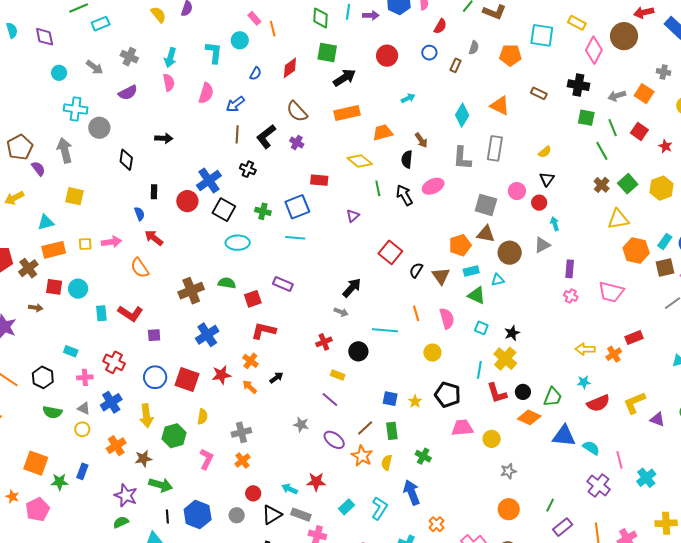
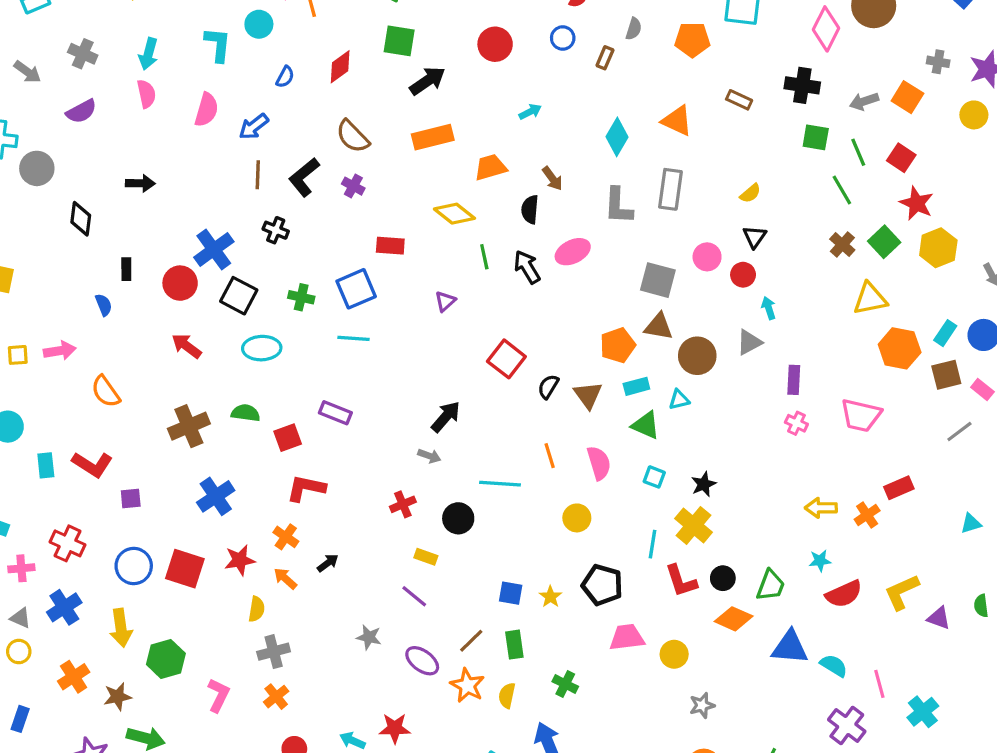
red star: (665, 146) -> (917, 203), moved, size x1.5
red arrow: (154, 238) -> (187, 346), moved
yellow semicircle: (202, 417) -> (257, 609), moved

